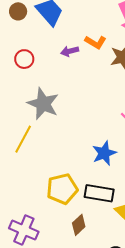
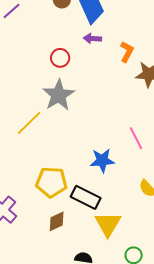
orange L-shape: (96, 42) -> (127, 52), turned -110
purple arrow: (70, 51) -> (92, 38), moved
red circle: (24, 59) -> (60, 58), moved

